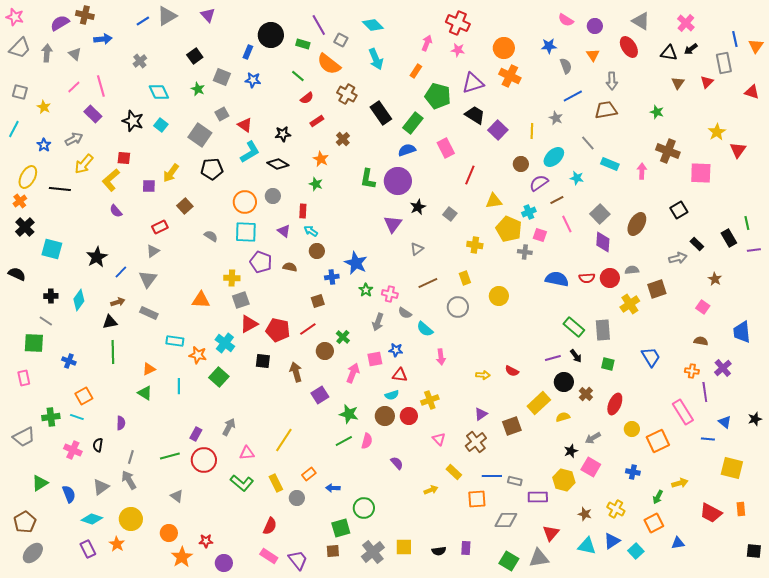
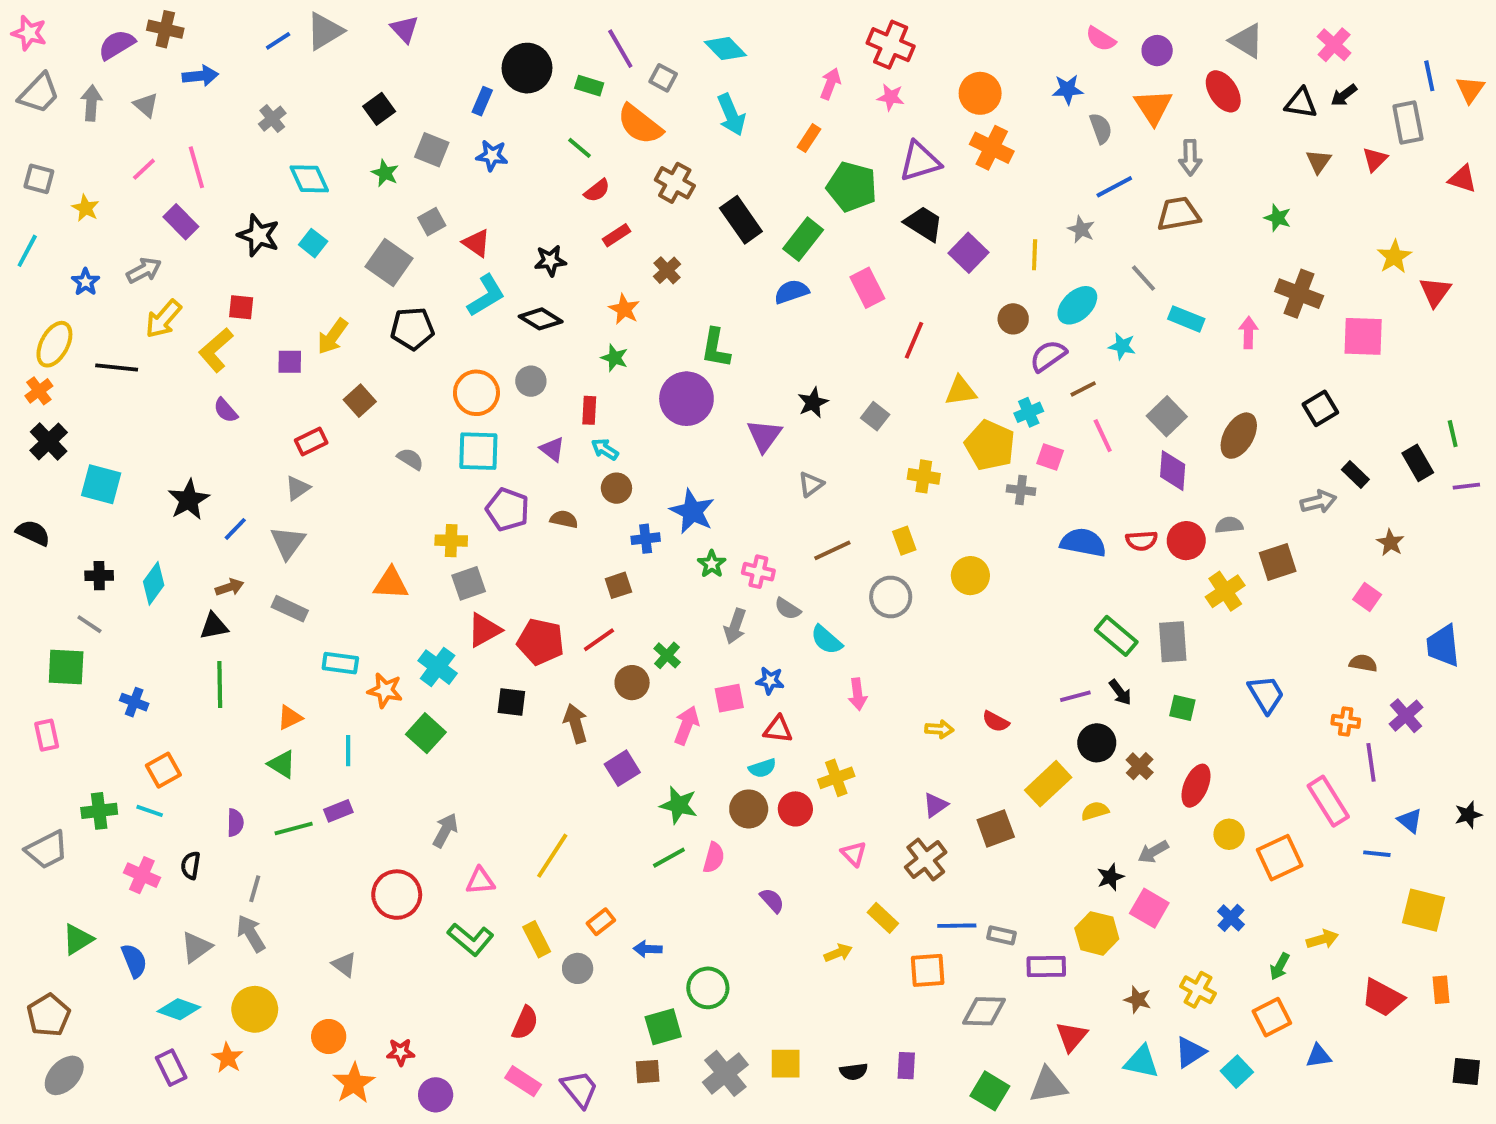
orange triangle: (593, 55) -> (1153, 107), size x1.5
purple circle: (398, 181) -> (686, 399), moved
purple rectangle: (196, 434) -> (338, 811), moved, turned 40
green line: (170, 456) -> (294, 828), moved
blue cross: (633, 472) -> (1231, 918), turned 32

